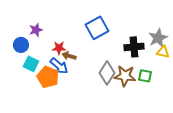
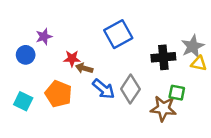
cyan square: (31, 64) -> (23, 101), moved
blue arrow: (59, 66) -> (104, 89), moved
brown star: (125, 76) -> (163, 109), moved

